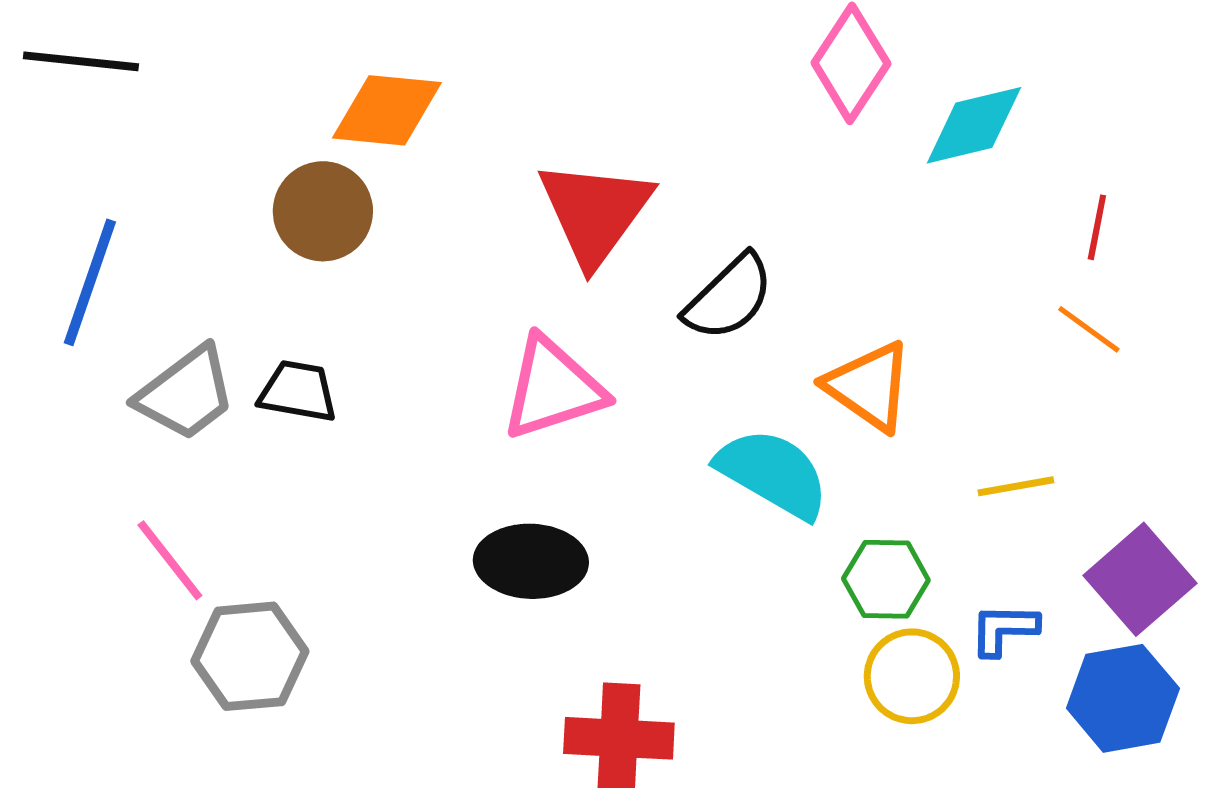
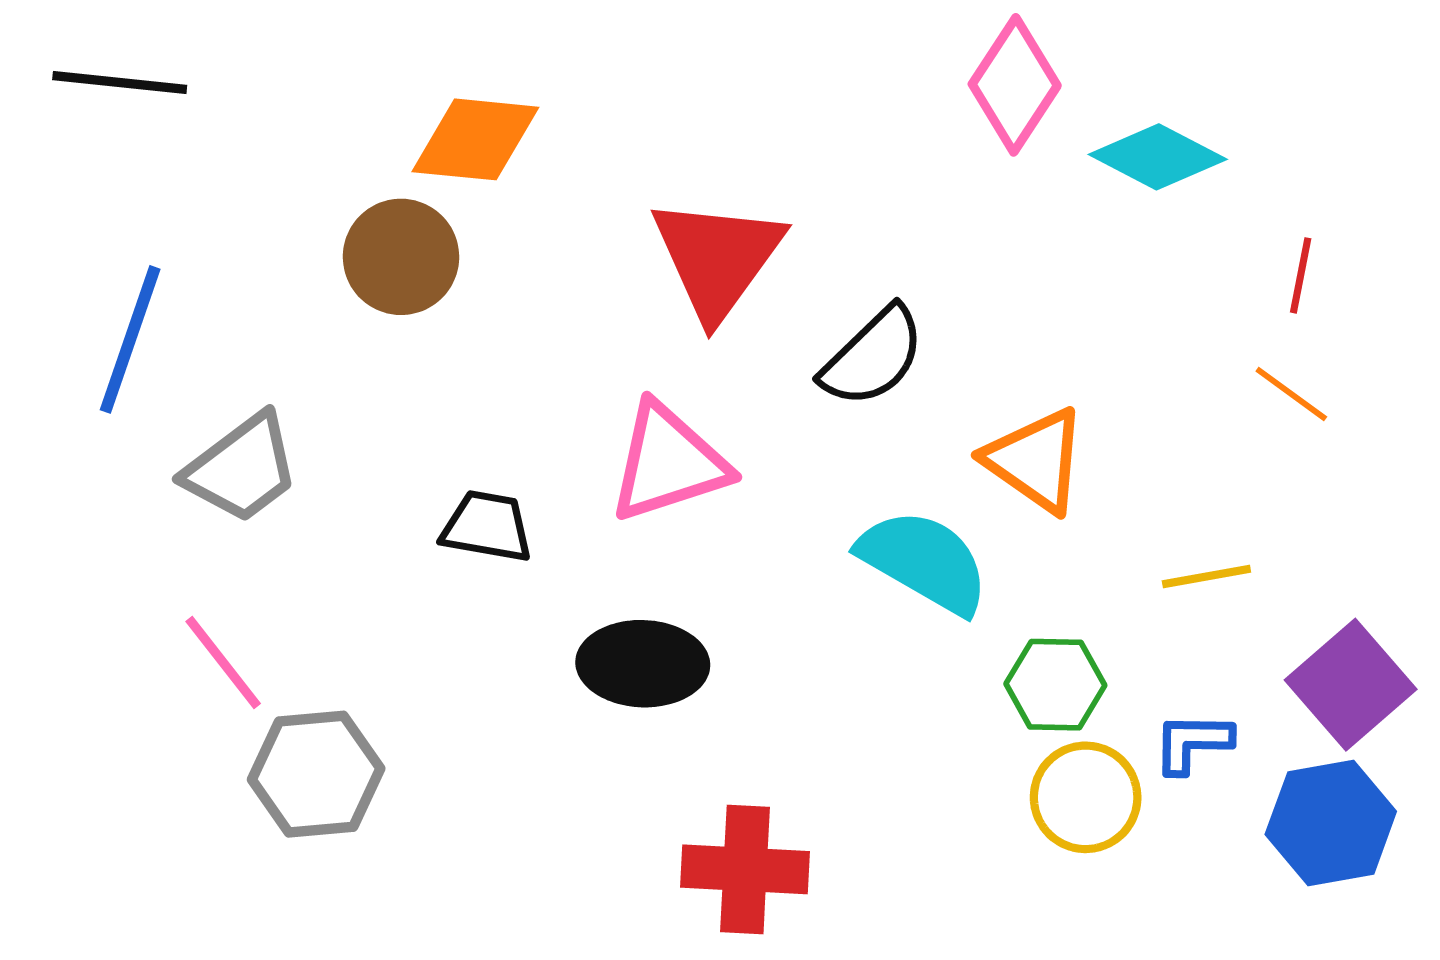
cyan diamond: (974, 125) -> (1158, 157), turned 41
black trapezoid: (298, 391) -> (487, 527), moved

